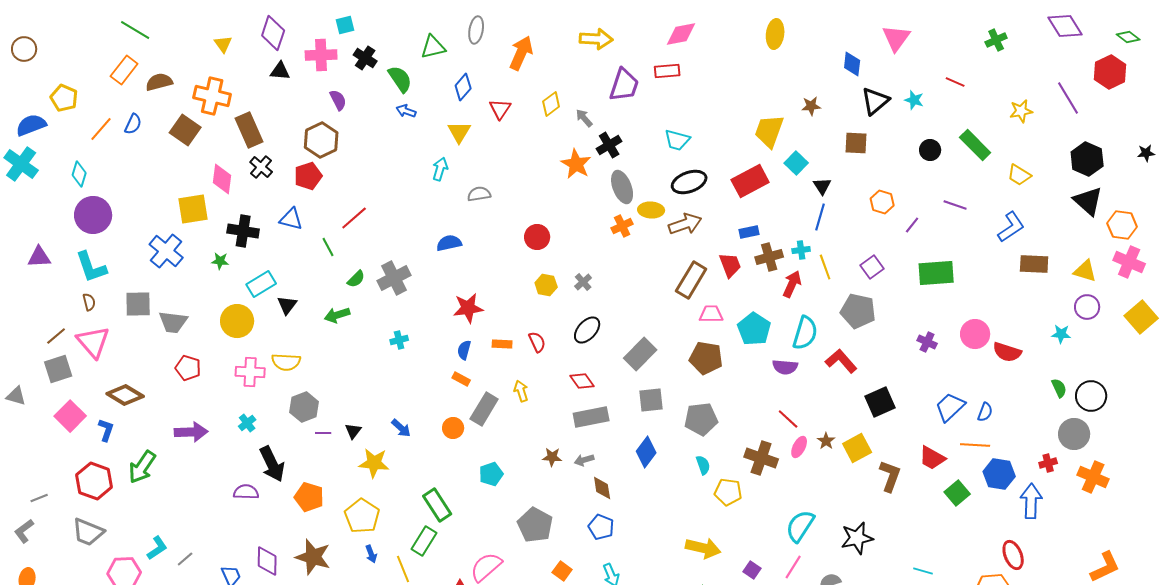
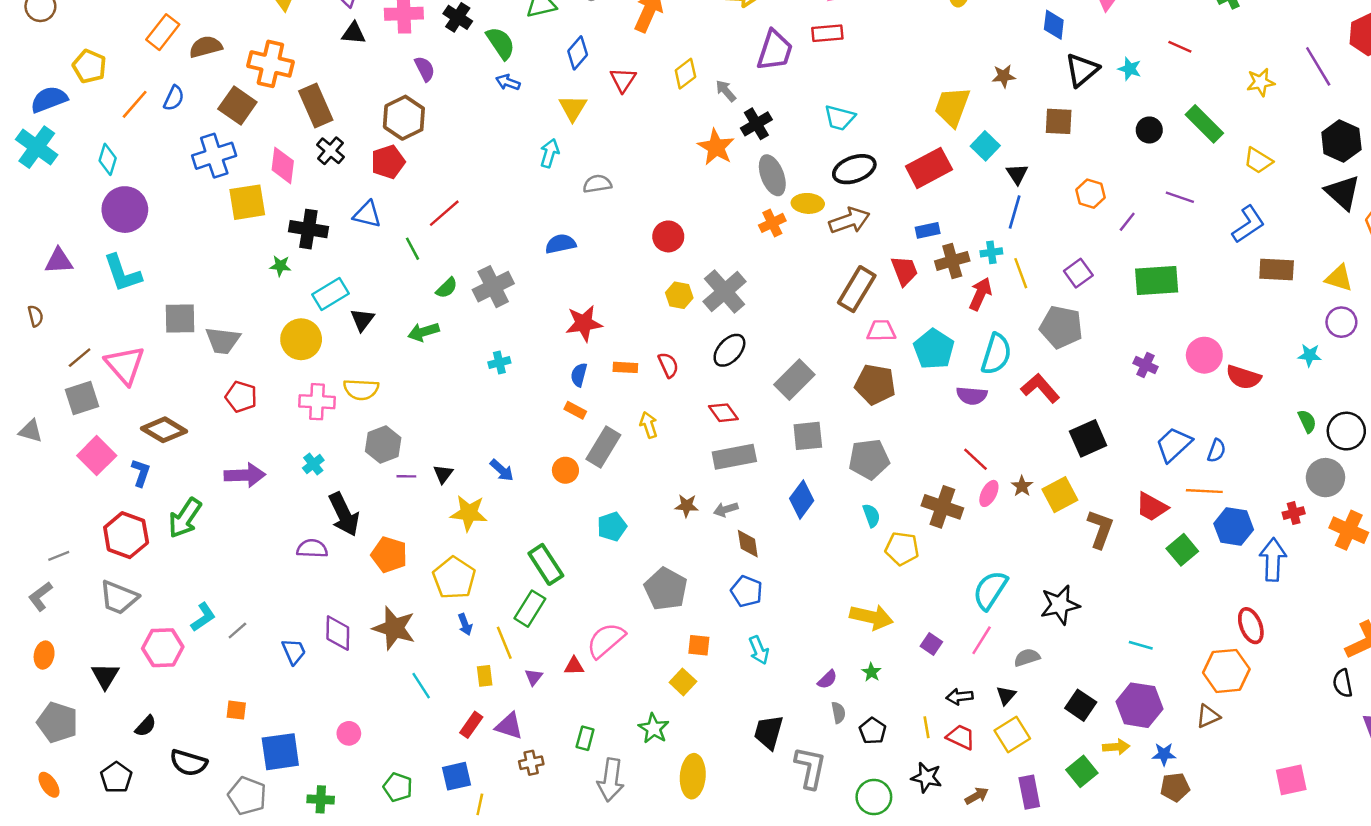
blue cross: (166, 251) -> (214, 156), moved, turned 32
gray cross: (583, 282) -> (725, 292), size x2.0
brown semicircle: (89, 302) -> (35, 316), moved
orange square: (562, 571) -> (699, 645), turned -30

